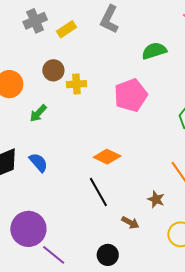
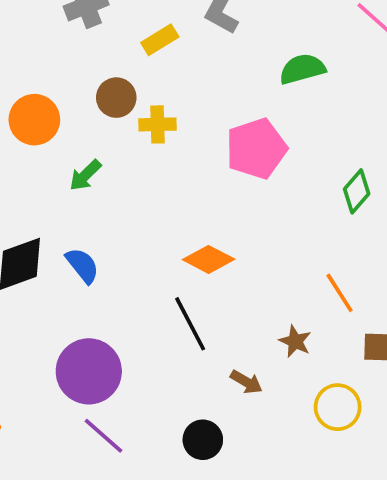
yellow rectangle: (67, 29) -> (160, 40), moved
purple circle: (28, 229) -> (89, 371), moved

